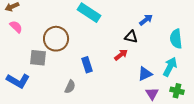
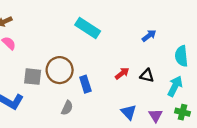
black triangle: (131, 37) -> (147, 75), moved
brown circle: (56, 39) -> (60, 70), moved
blue triangle: (145, 74) -> (129, 112), moved, turned -49

